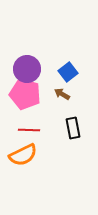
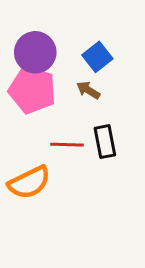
red line: (29, 130) -> (67, 145), moved

